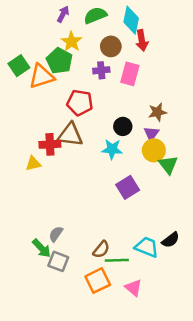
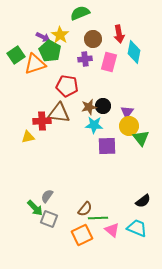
purple arrow: (63, 14) -> (43, 37), moved, turned 88
cyan diamond: (131, 20) -> (134, 52), moved
brown star: (157, 112) -> (89, 107), moved
purple square: (128, 187) -> (107, 146), moved, turned 30
cyan trapezoid: (147, 247) -> (137, 228), moved
pink triangle: (134, 288) -> (112, 230), moved

